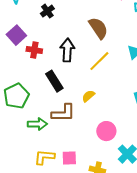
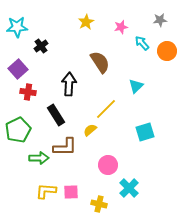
black cross: (47, 11) -> (41, 46), moved
red cross: (34, 50) -> (28, 92), moved
yellow line: (99, 61) -> (106, 109), moved

